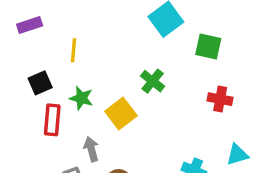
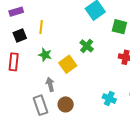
black square: (40, 83) -> (20, 35), moved
red rectangle: (52, 120) -> (14, 62), moved

